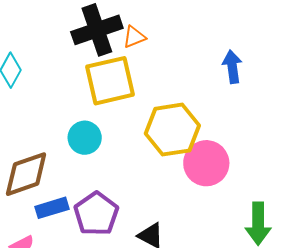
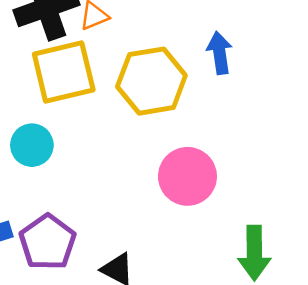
yellow hexagon: (172, 130) -> (151, 81), moved

